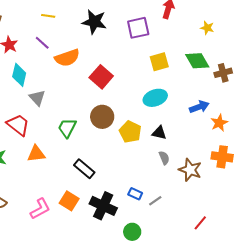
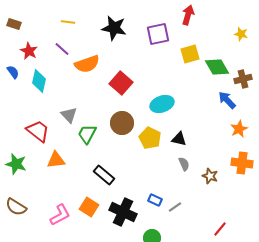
yellow star: (207, 28) -> (241, 34), moved
yellow square: (159, 62) -> (190, 54), moved
gray triangle: (37, 98) -> (69, 115), moved
cyan ellipse: (155, 98) -> (162, 104), moved
blue arrow: (199, 107) -> (227, 100), moved, turned -114
brown star: (190, 170) -> (210, 176), size x0.7

